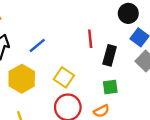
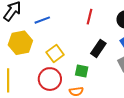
red line: (90, 39) -> (89, 17), moved
green square: (110, 87) -> (82, 71), moved

